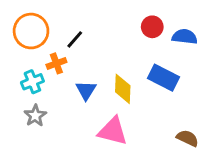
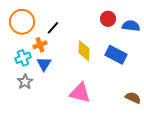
yellow diamond: (123, 89) -> (84, 51), moved
blue triangle: (86, 90) -> (44, 64), moved

